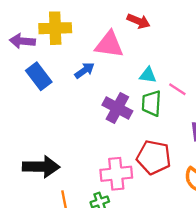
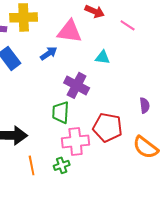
pink line: (177, 89) -> (128, 25), moved
green trapezoid: (151, 103) -> (61, 112), moved

